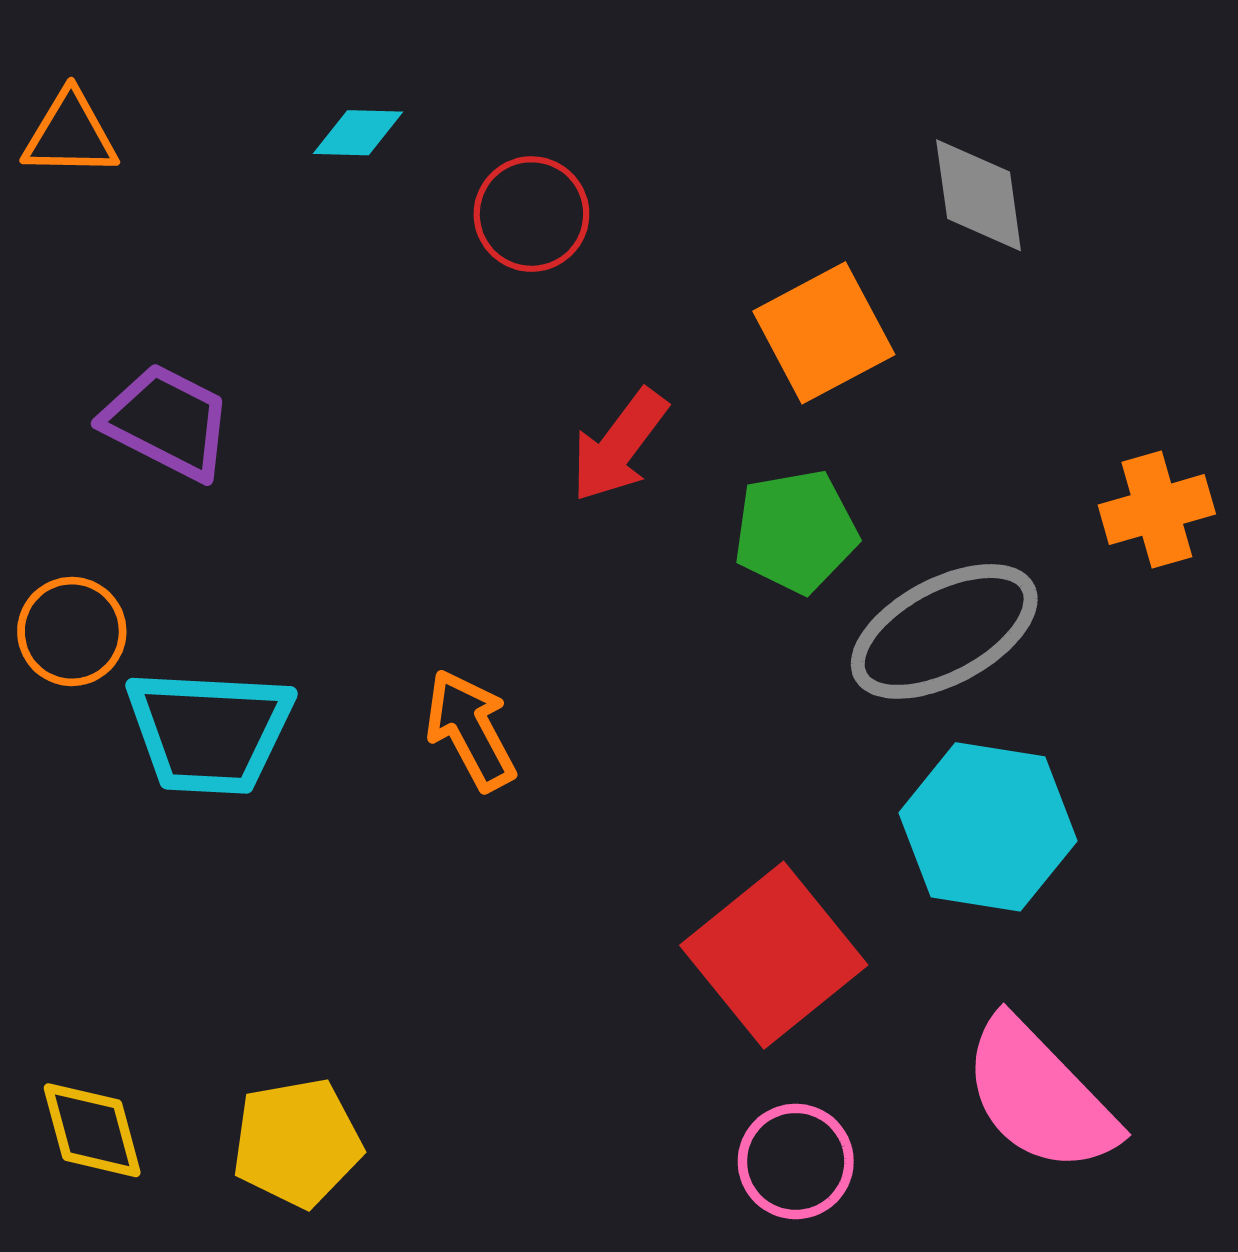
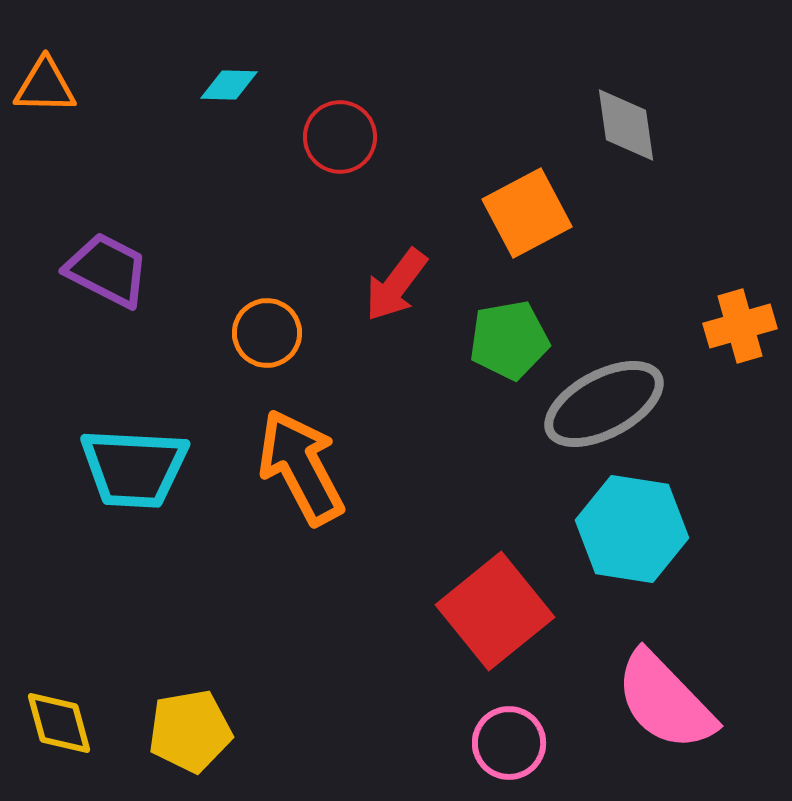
orange circle: (72, 631) -> (267, 333), moved
orange arrow: (470, 730) -> (301, 467), size x1.5

